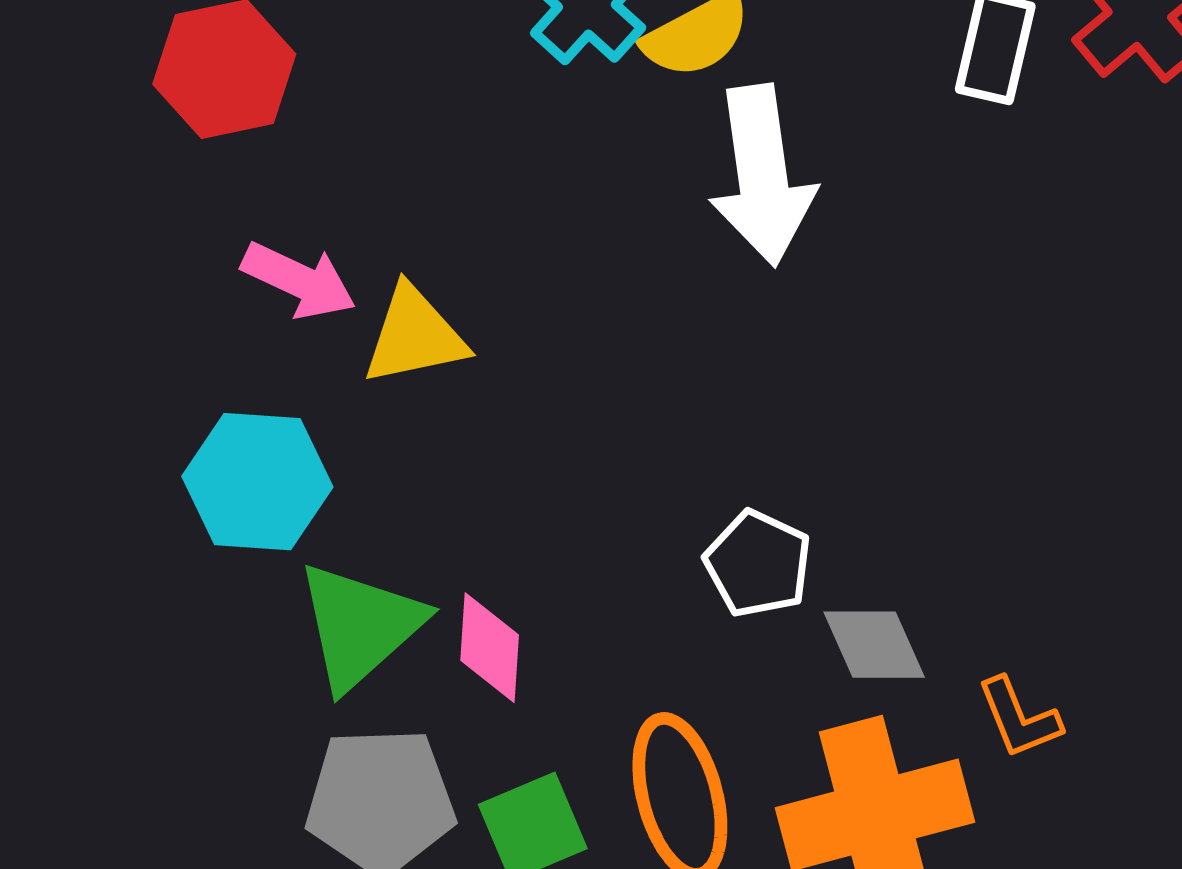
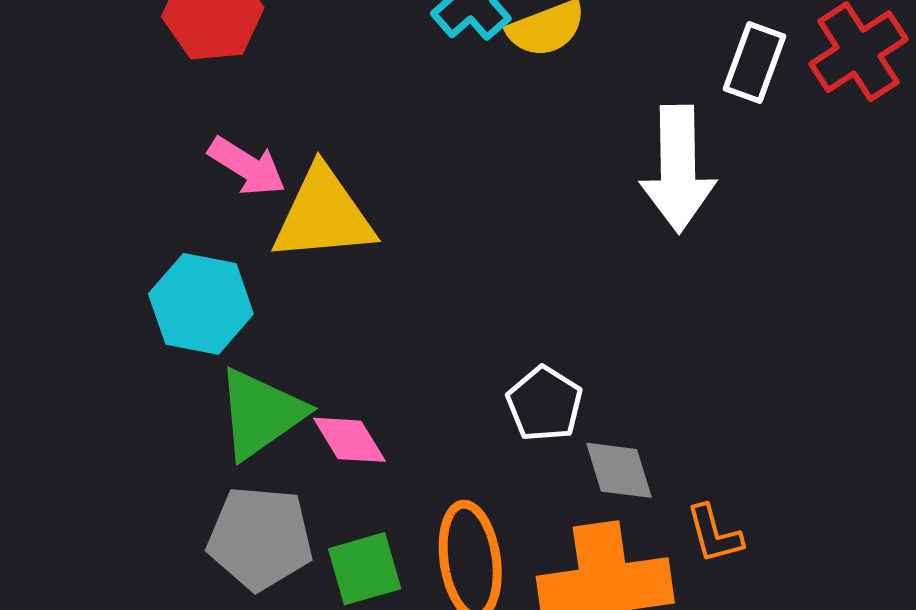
white arrow: (762, 175) -> (678, 169), moved
yellow triangle: (415, 336) -> (323, 215), size x1.4
pink diamond: (490, 648) -> (350, 440), turned -42

